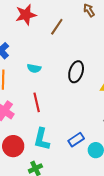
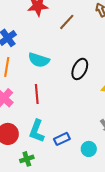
cyan semicircle: (34, 68) -> (39, 60), size x1.5
blue rectangle: (76, 140) -> (62, 139), moved

